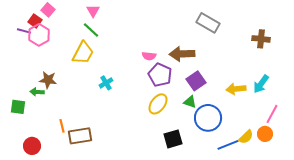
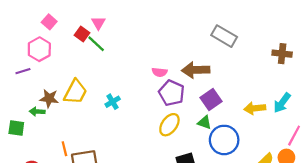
red square: (35, 21) -> (82, 34), moved
purple line: (24, 31) -> (23, 71), moved, turned -32
yellow trapezoid: (83, 53) -> (75, 92), moved

